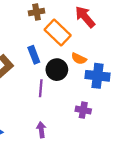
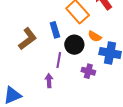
purple cross: (83, 110) -> (88, 71), moved
purple arrow: (41, 130) -> (49, 81), moved

